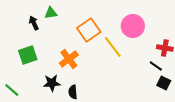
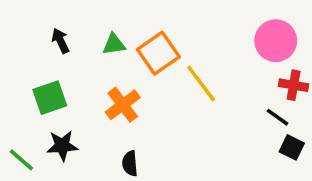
green triangle: (51, 13) -> (114, 44), moved
pink circle: (133, 26) -> (276, 41), moved
black star: (52, 83) -> (62, 146), moved

